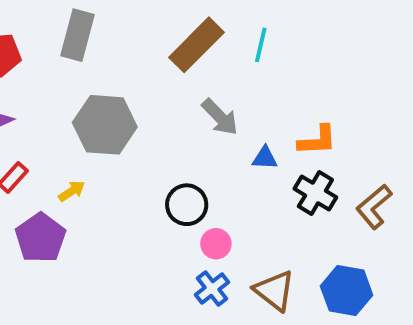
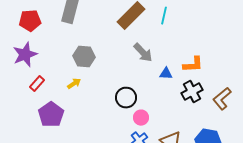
gray hexagon: (105, 125) -> (84, 57), size x0.7
yellow arrow: (72, 191) -> (74, 84), moved
black cross: (315, 193) -> (192, 92), turned 30

